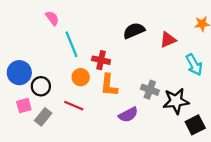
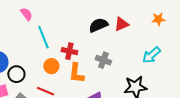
red triangle: (168, 40) -> (121, 24), moved
cyan arrow: (194, 65) -> (151, 55), turned 78
gray cross: (150, 90) -> (103, 60), moved

